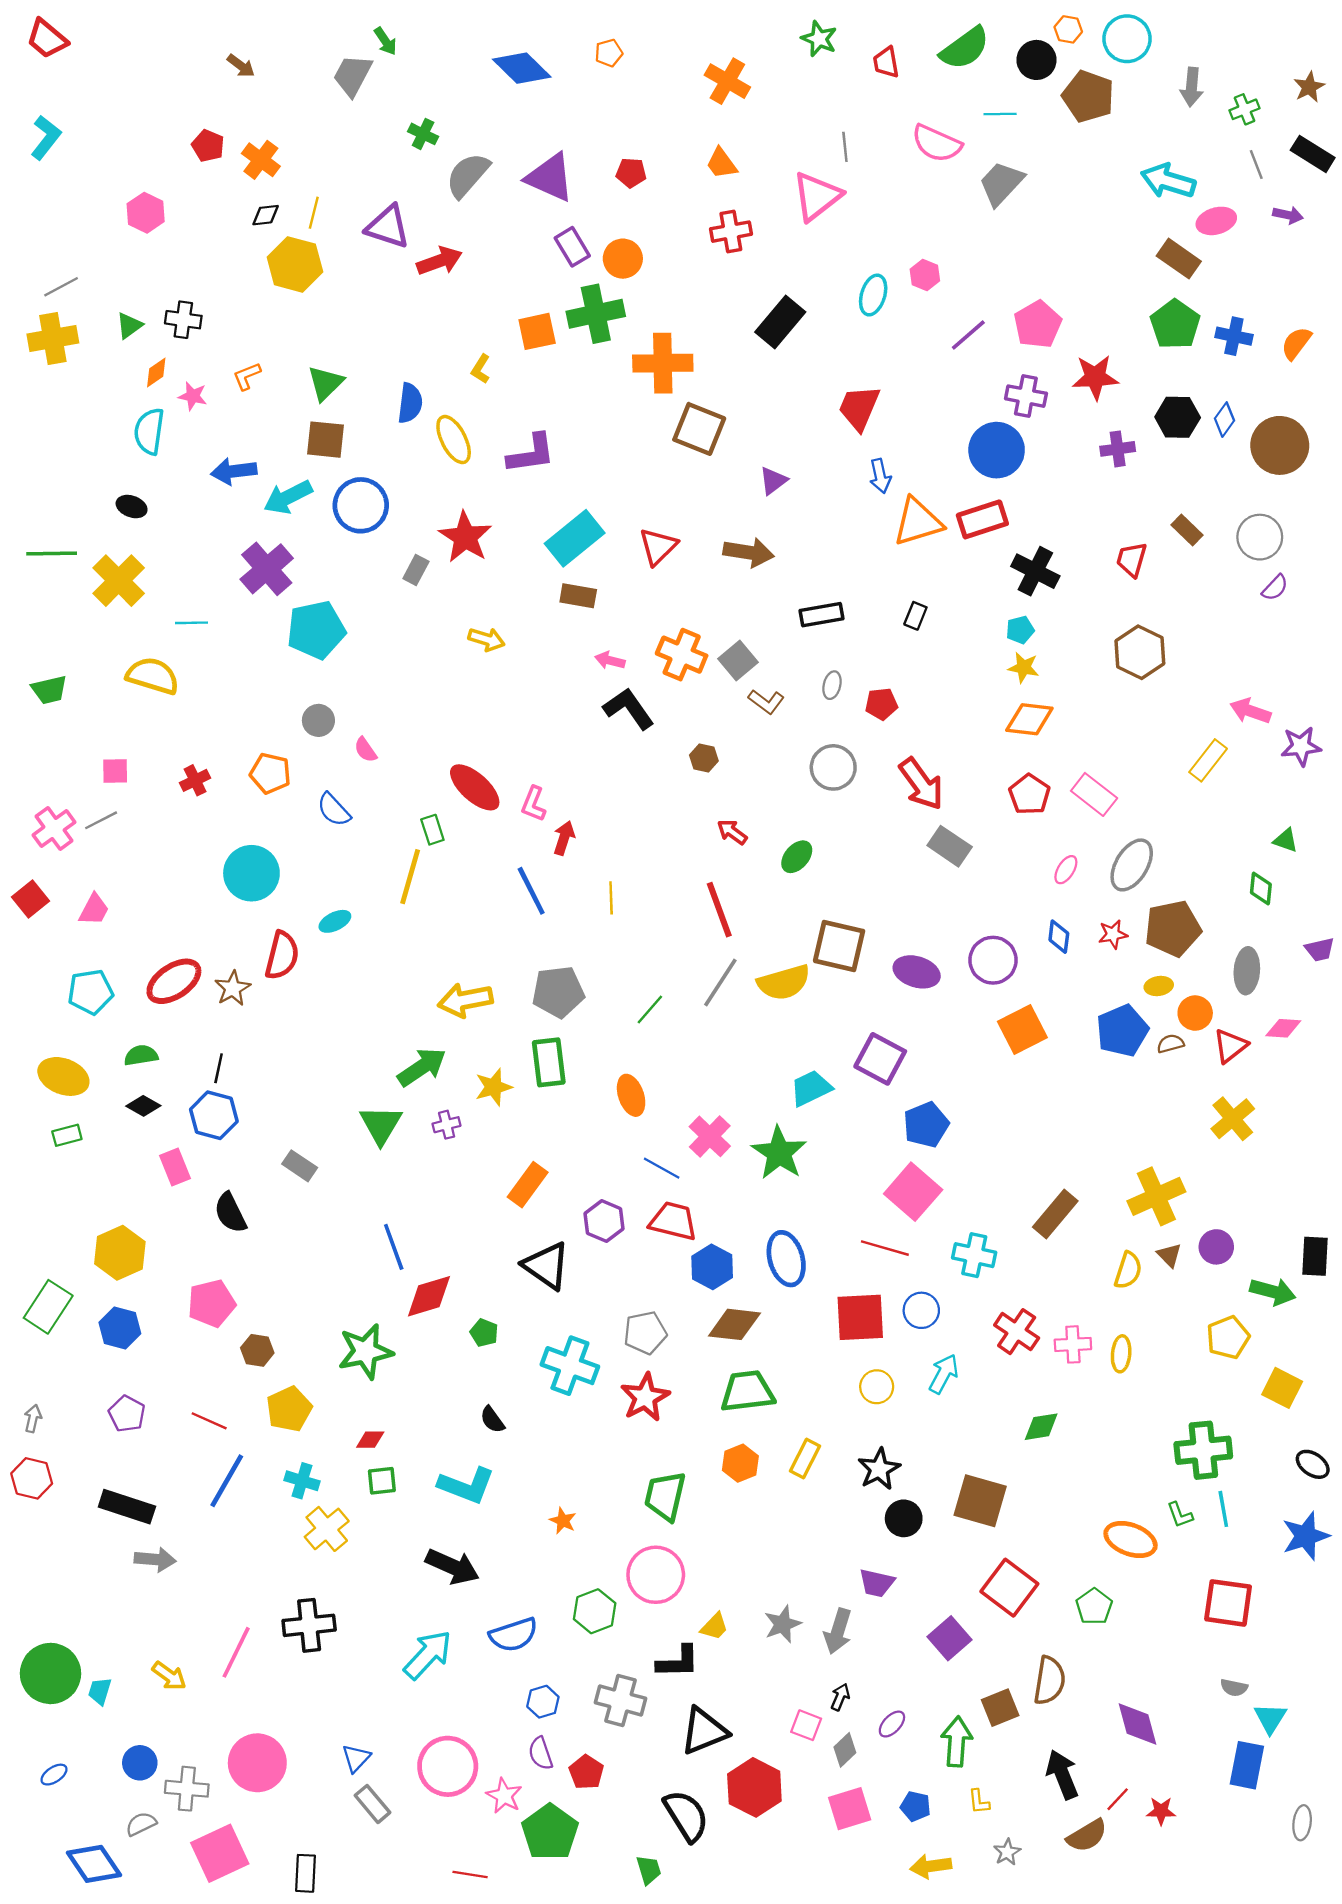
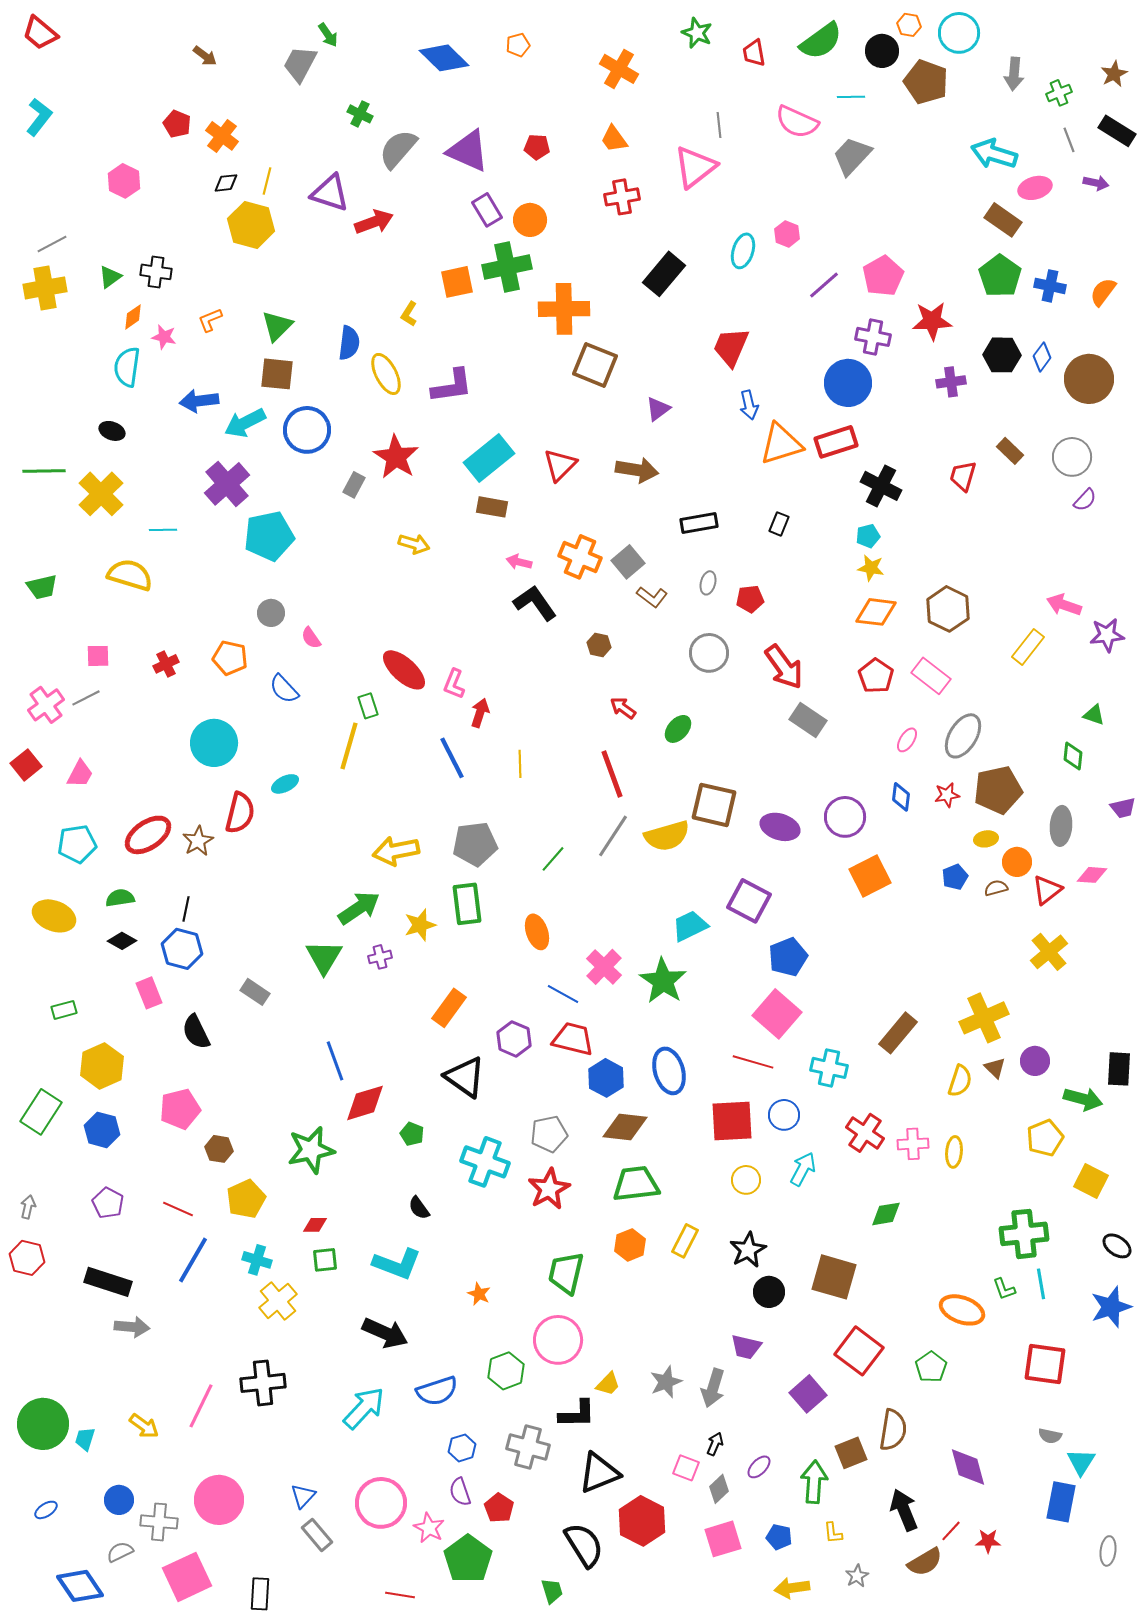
brown hexagon: (1140, 652) -> (948, 609), moved
blue pentagon: (1122, 1031) -> (955, 877), size x0.6
green rectangle: (67, 1135) -> (64, 1010), moved

